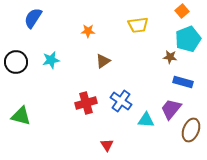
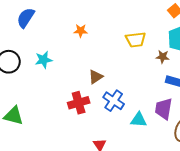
yellow trapezoid: (138, 25) -> (136, 40), moved
brown triangle: (103, 61) -> (96, 77), moved
purple trapezoid: (171, 109) -> (164, 109), turned -30

